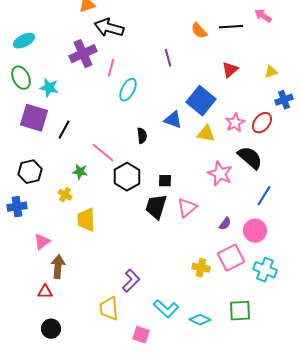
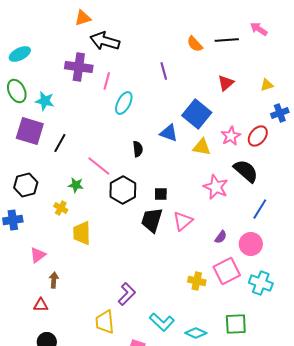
purple cross: (83, 54) -> (79, 67), turned 32
brown arrow: (58, 267) -> (54, 280), size x0.7

